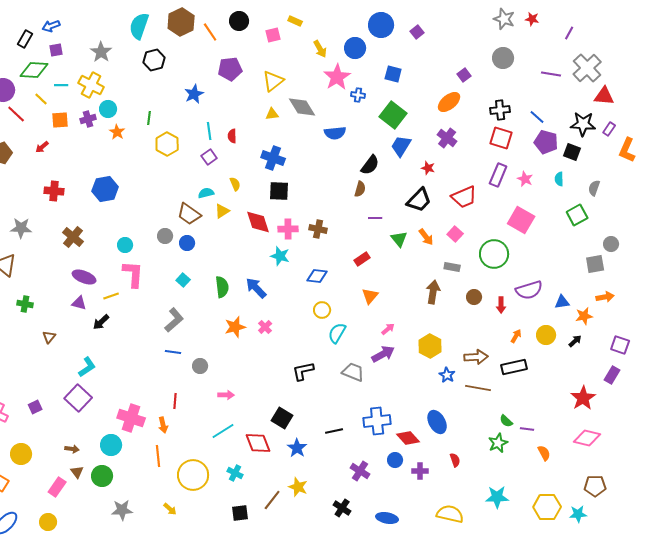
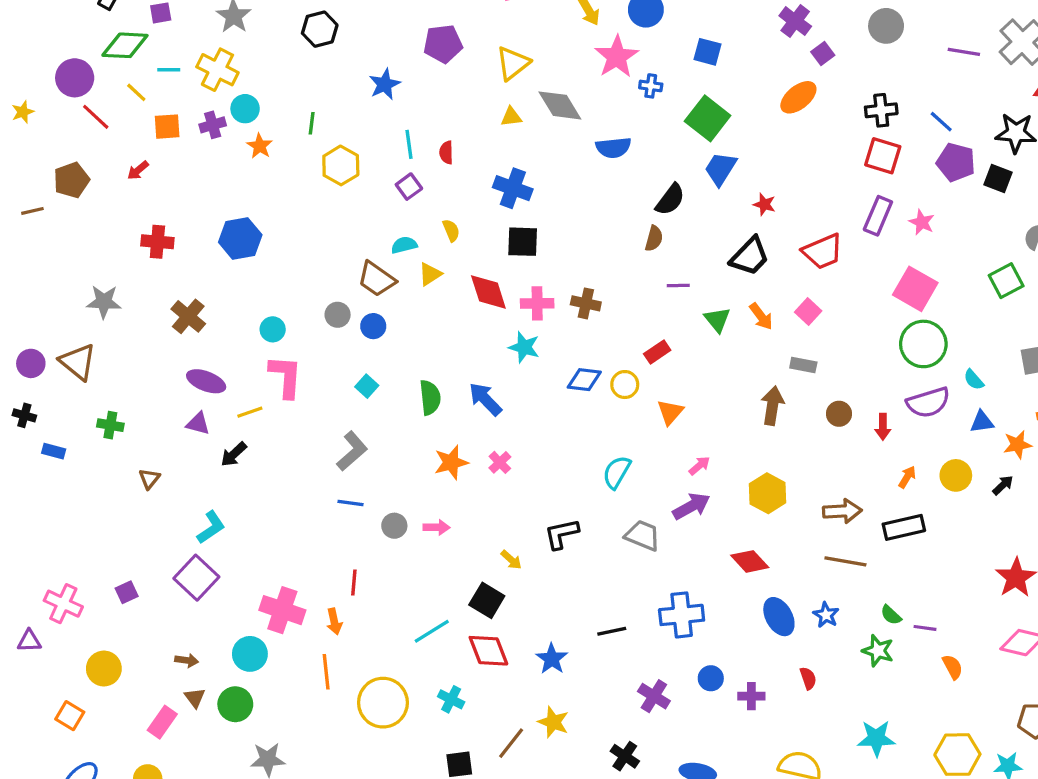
purple cross: (447, 138) -> (795, 21), moved
cyan semicircle: (559, 179) -> (974, 380), moved, turned -40
green circle: (494, 254) -> (923, 344), moved
yellow circle: (322, 310) -> (625, 385), moved
blue star: (447, 375) -> (826, 615), moved
pink arrow: (226, 395) -> (437, 527), moved
black square: (282, 418) -> (487, 600), moved
red diamond: (408, 438) -> (750, 561), moved
green star: (498, 443) -> (878, 651), turned -30
yellow arrow: (170, 509) -> (511, 560), moved

